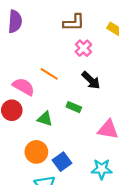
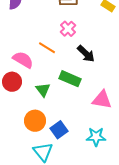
pink cross: (83, 48) -> (68, 29), moved
green rectangle: (74, 107) -> (70, 79), size x1.5
green triangle: (45, 119) -> (43, 90), turned 35

